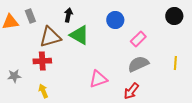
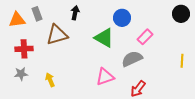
green triangle: (79, 35) -> (104, 38), moved
red cross: (42, 61) -> (24, 49), moved
gray semicircle: (138, 64) -> (132, 59), moved
yellow arrow: (43, 91) -> (50, 80), moved

